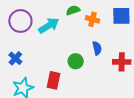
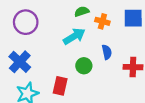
cyan arrow: (49, 26) -> (74, 36), moved
blue cross: (15, 58) -> (20, 62), size x1.5

